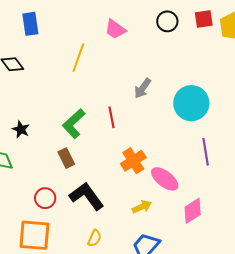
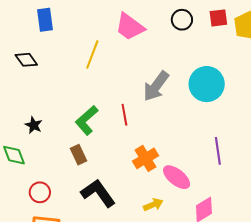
pink trapezoid: (115, 29) -> (130, 27), size x1.4
gray arrow: (143, 88) -> (156, 86), size x1.5
cyan circle: (191, 103) -> (207, 84), moved
red circle: (45, 198) -> (40, 192), moved

